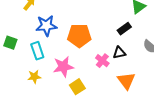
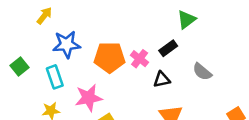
green square: (10, 43) -> (20, 66), turned 32
pink cross: (102, 61) -> (140, 59), moved

